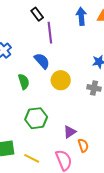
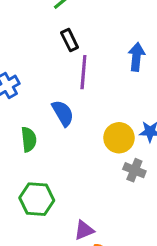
yellow circle: (61, 80) -> (119, 138), moved

